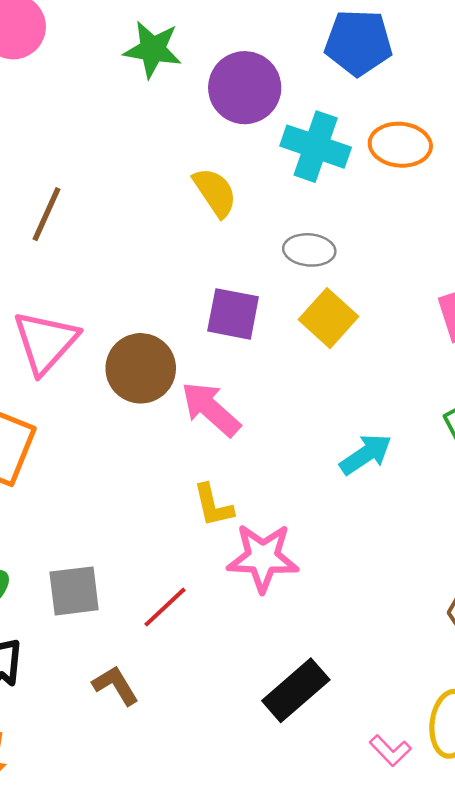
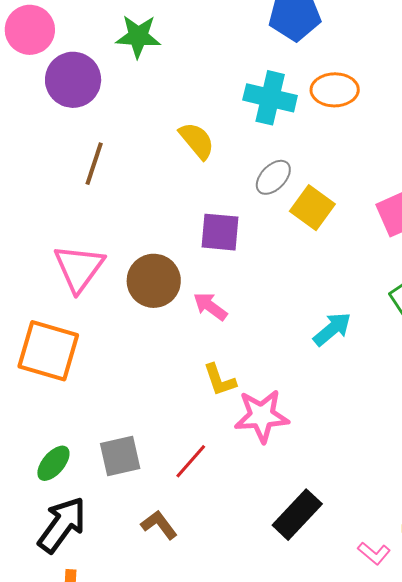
purple circle: (245, 88) -> (73, 80), moved
brown line: (47, 214) -> (94, 164), moved
gray ellipse: (309, 250) -> (273, 177), turned -45
yellow square: (329, 318) -> (312, 208), moved
pink arrow: (211, 409) -> (210, 306), size x0.7

